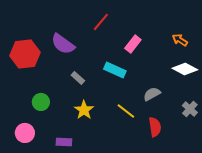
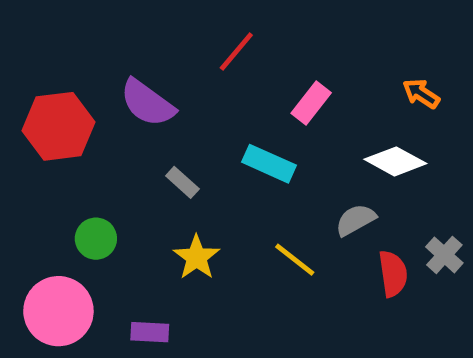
white diamond: (185, 69) -> (395, 161), moved
red semicircle: (155, 127) -> (393, 274), moved
pink circle: (25, 133) -> (58, 311), size x1.5

